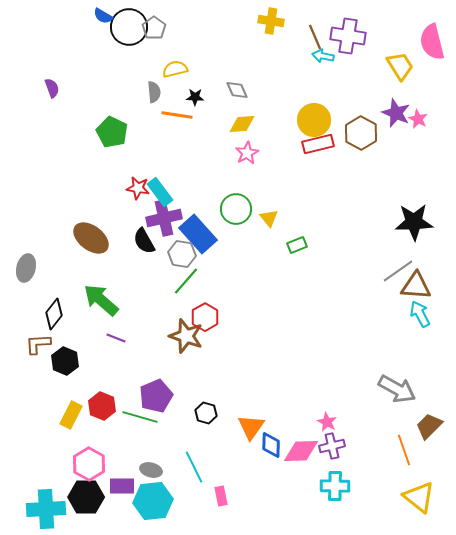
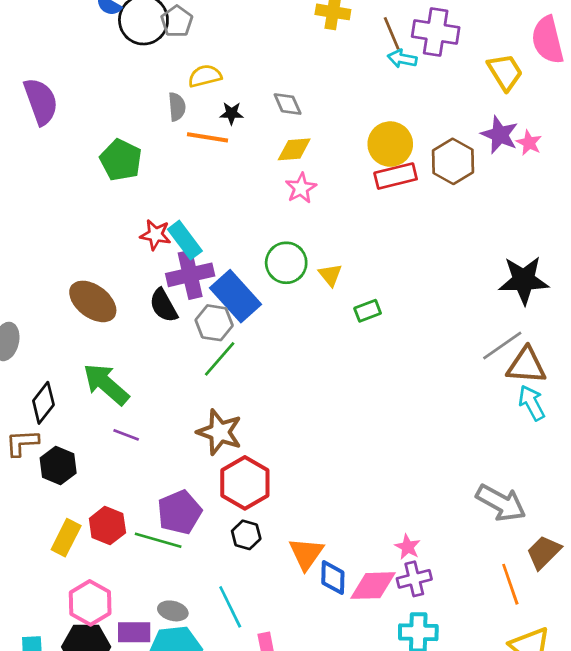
purple semicircle: (52, 88) -> (41, 101), size x1.8
red hexagon: (205, 317) -> (245, 483), moved, size x1.4

